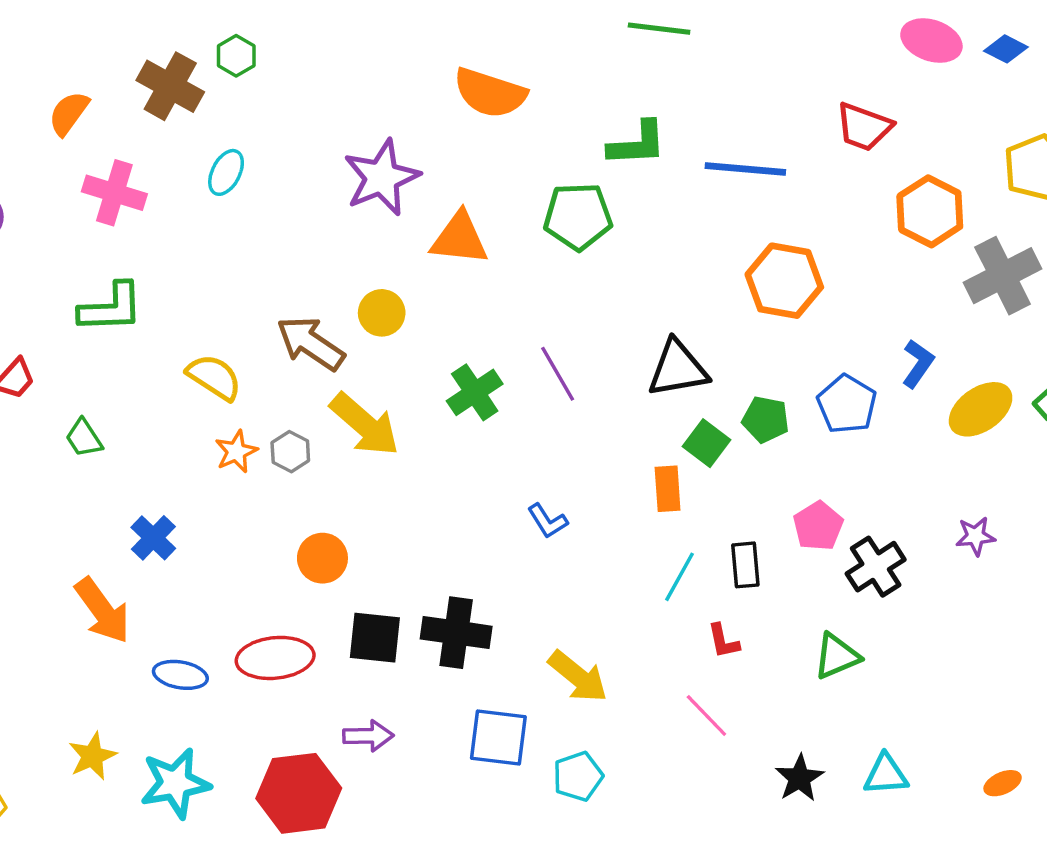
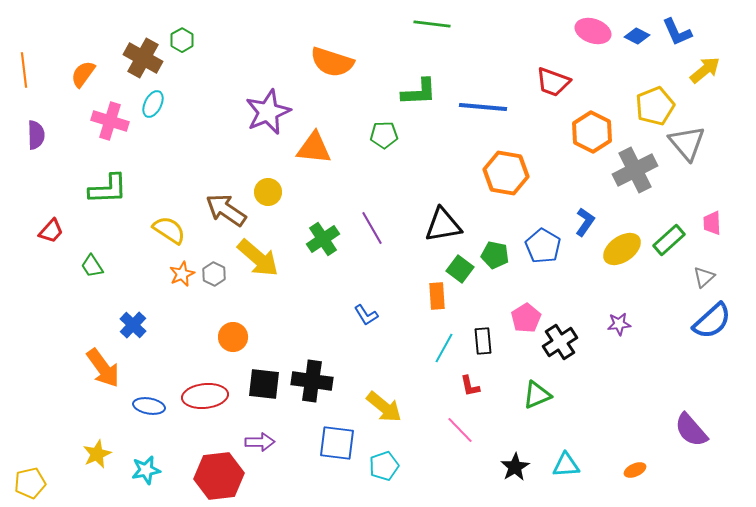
cyan ellipse: (226, 172) -> (153, 104), moved
green pentagon: (578, 216) -> (384, 135), size x0.7
cyan star: (175, 783) -> (146, 470), size x0.7

